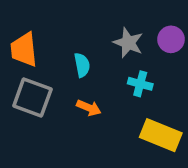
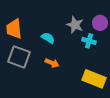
cyan semicircle: (82, 65) -> (48, 38), turned -48
cyan cross: (140, 84) -> (89, 41), moved

